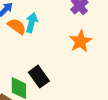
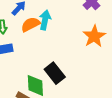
orange semicircle: (17, 26) -> (31, 24), turned -60

